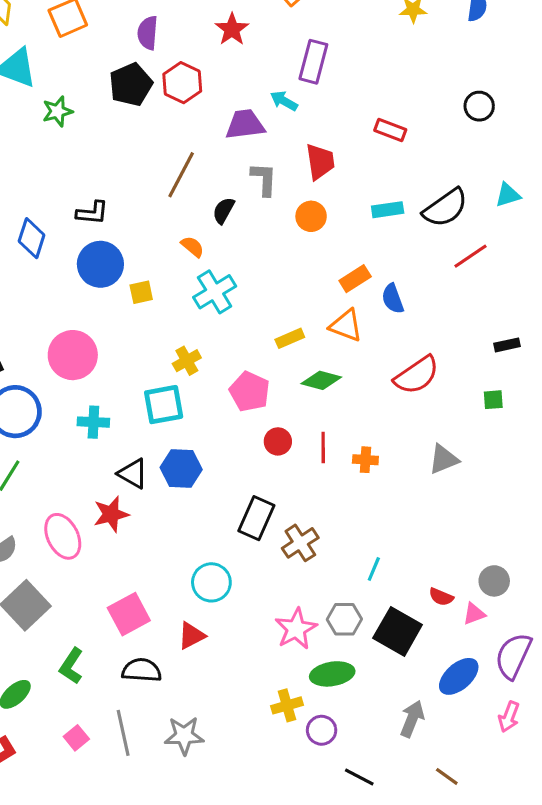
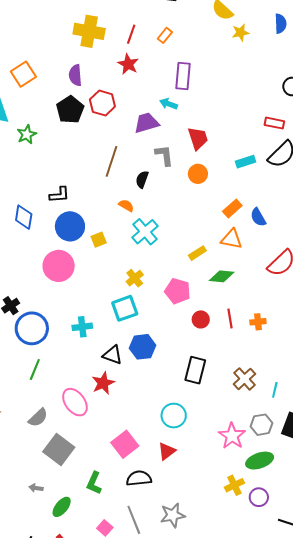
red rectangle: (390, 130) -> (274, 123), moved
pink circle: (73, 355) -> (59, 266), moved
brown cross: (300, 543) -> (244, 379), moved

